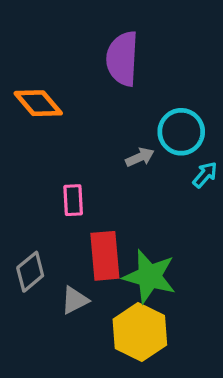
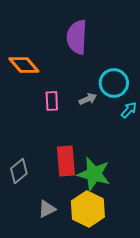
pink rectangle: (73, 200) -> (52, 101), moved
gray triangle: (75, 300) -> (47, 209), moved

